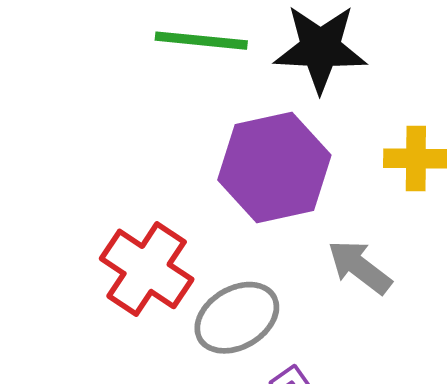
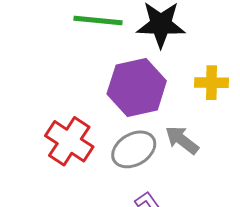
gray ellipse: (237, 318) -> (134, 149), moved

